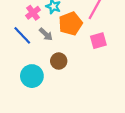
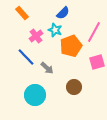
gray arrow: (46, 34) -> (47, 68), moved
brown circle: (59, 61) -> (74, 87), moved

